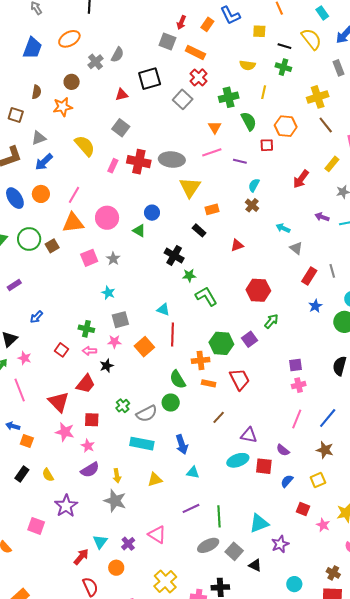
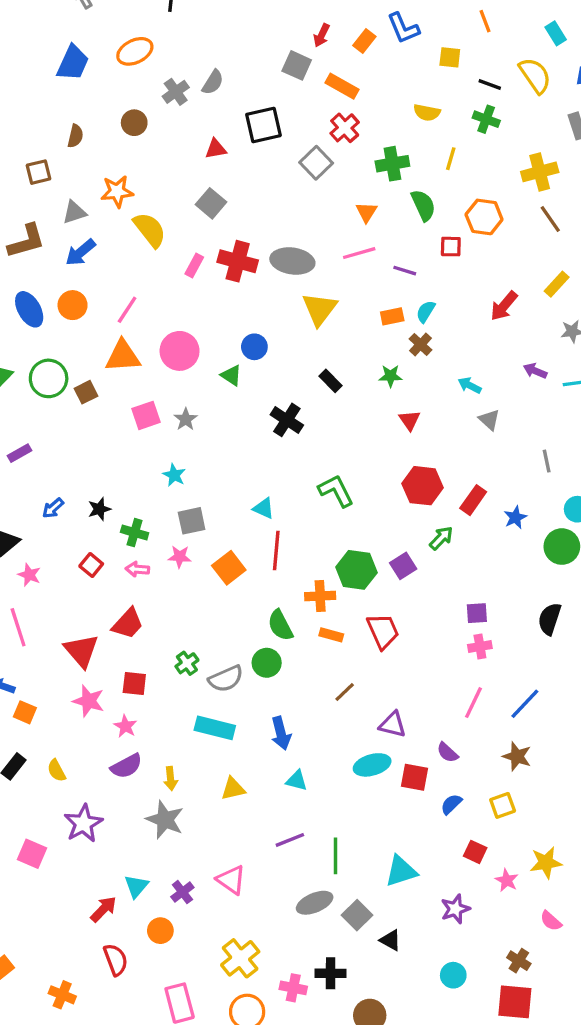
orange star: (63, 107) -> (117, 191), moved
brown square: (16, 115) -> (39, 172), turned -35
orange rectangle: (212, 209) -> (392, 316), moved
red triangle: (237, 245) -> (410, 420), moved, turned -48
green star: (189, 275) -> (391, 376), moved
red rectangle: (309, 276) -> (473, 500), moved
black star: (107, 366) -> (99, 509), moved
purple star: (280, 544) -> (455, 909), moved

